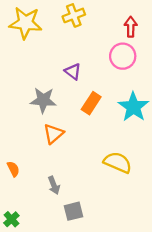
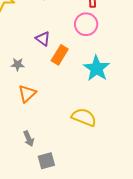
gray star: (43, 100) -> (18, 64), size x0.6
orange rectangle: (91, 103) -> (60, 55), moved

